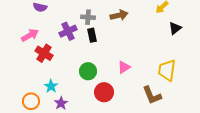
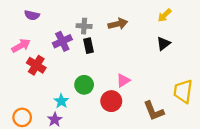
black triangle: (175, 28) -> (163, 43), moved
yellow trapezoid: (167, 70) -> (183, 91), moved
cyan star: (51, 86) -> (61, 101), moved
red circle: (104, 92) -> (111, 101), moved

